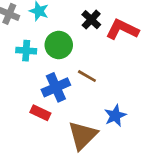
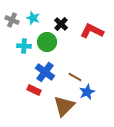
black cross: (91, 20) -> (61, 24), moved
brown line: (87, 76) -> (75, 77), moved
blue cross: (56, 87) -> (45, 72), turned -30

